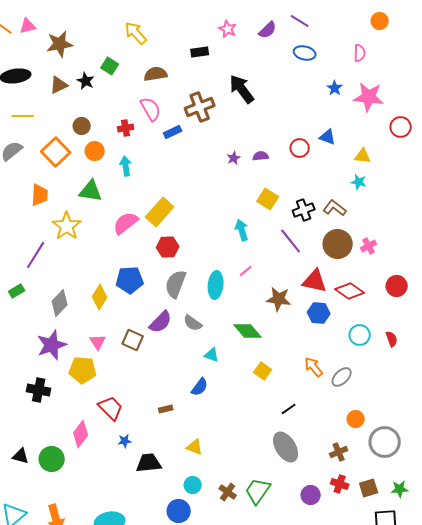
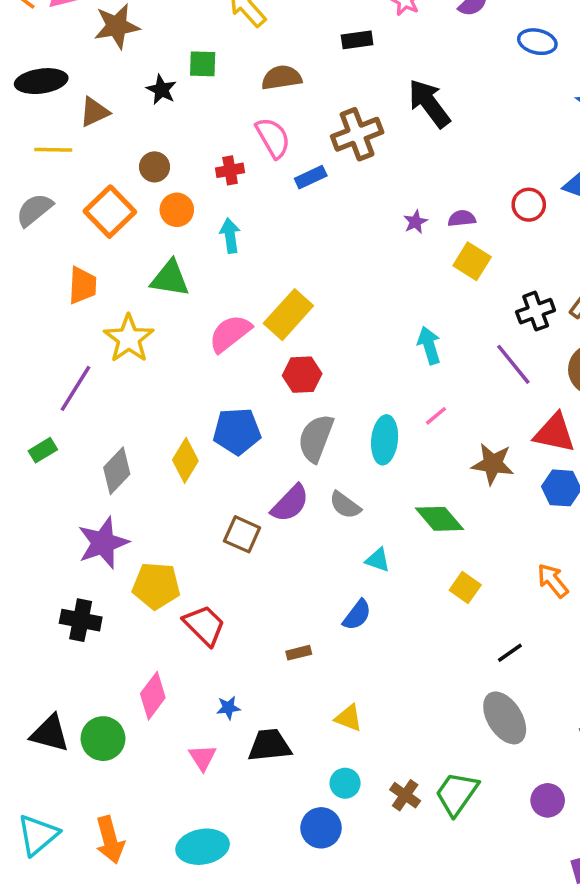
green square: (110, 66) -> (203, 64), turned -30
brown triangle: (59, 85) -> (94, 112), moved
yellow square: (268, 199) -> (472, 261), moved
pink triangle: (98, 342) -> (203, 757), moved
red trapezoid: (111, 408) -> (204, 625), moved
black triangle: (21, 456) -> (50, 733), size x1.4

